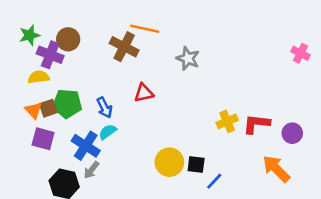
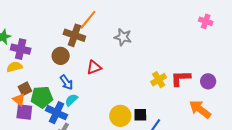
orange line: (145, 29) -> (88, 20), turned -55
brown circle: (68, 39) -> (61, 56), moved
green pentagon: (67, 104) -> (42, 97), moved
orange triangle: (33, 110) -> (19, 100), moved

